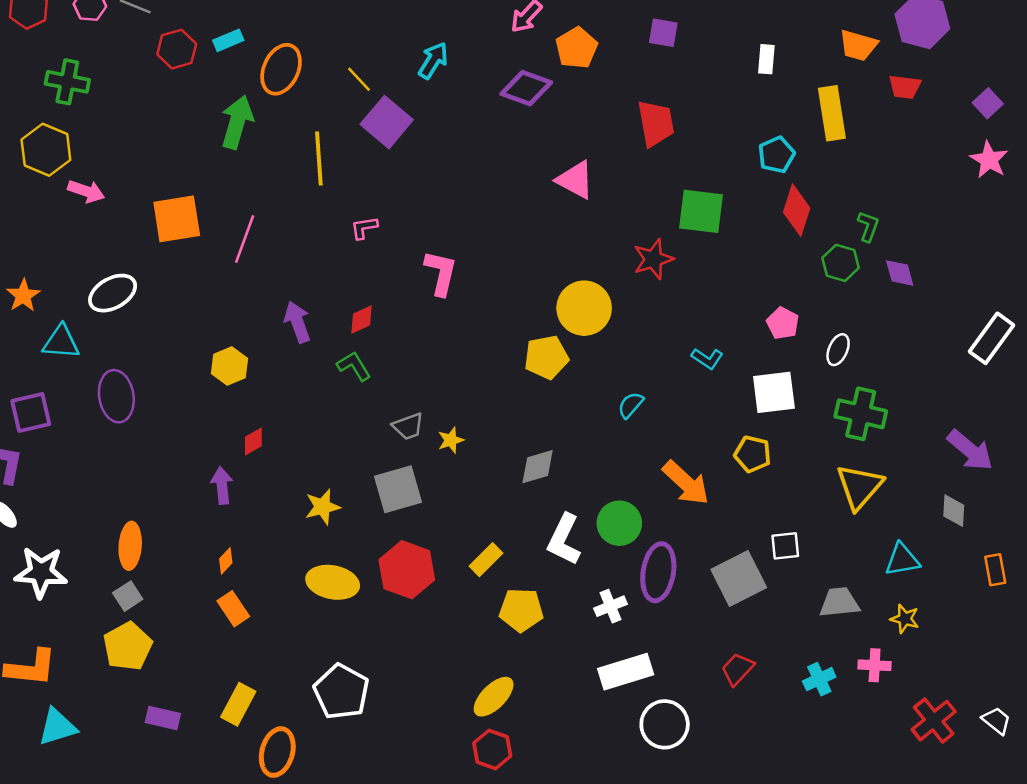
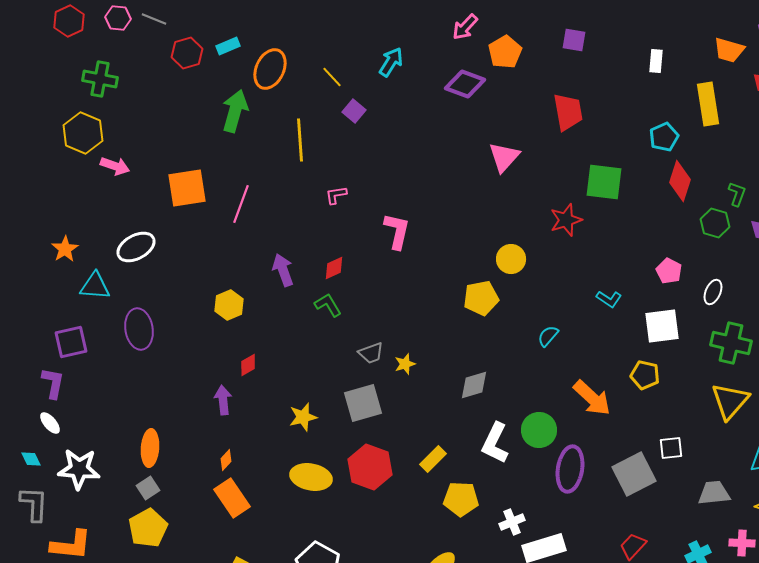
purple square: (387, 122) -> (354, 111), size x0.6
pink triangle: (575, 180) -> (504, 157), turned 44
yellow circle: (584, 308) -> (511, 259), size x0.7
white cross: (610, 606) -> (512, 522), moved
orange rectangle: (233, 609) -> (232, 498), size x1.4

